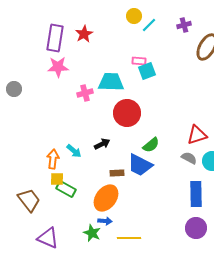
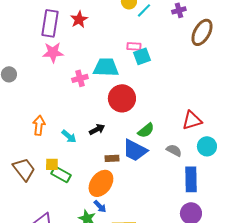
gray semicircle: (189, 158) -> (174, 150), moved
orange arrow: (53, 159) -> (39, 125), moved
brown trapezoid: (29, 200) -> (24, 169), moved
blue arrow: (105, 221) -> (100, 206), turned 40

